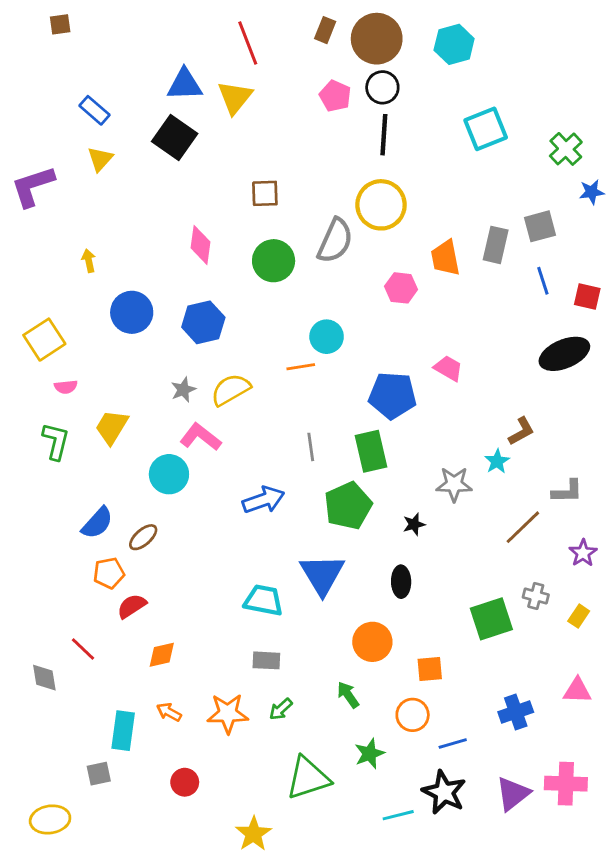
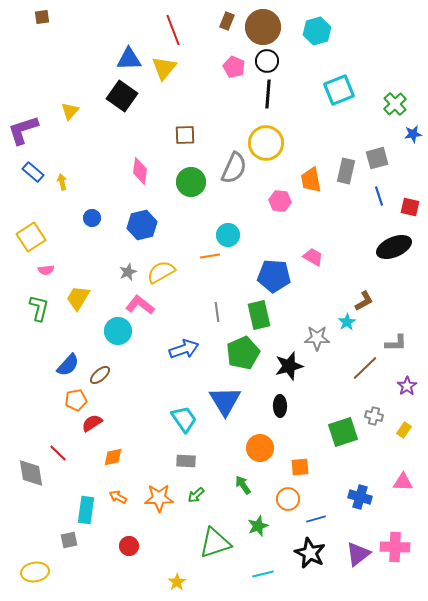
blue rectangle: (94, 110) -> (33, 172), moved
blue circle: (132, 312) -> (92, 218), size x0.6
black star: (414, 524) -> (289, 366), size x1.8
cyan trapezoid: (264, 600) -> (184, 419), turned 44
gray diamond: (44, 678) -> (31, 473), size x1.4
blue cross: (516, 712) -> (360, 497), turned 35
cyan line: (398, 815) -> (263, 574), moved
yellow star: (253, 834) -> (177, 582), size x0.7

